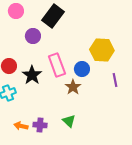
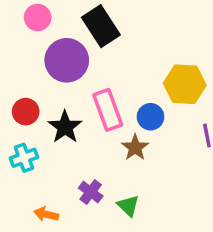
black rectangle: (53, 16) -> (101, 26), turned -70
purple circle: (33, 36) -> (67, 60), size x1.6
purple cross: (40, 125) -> (91, 192), moved, turned 32

